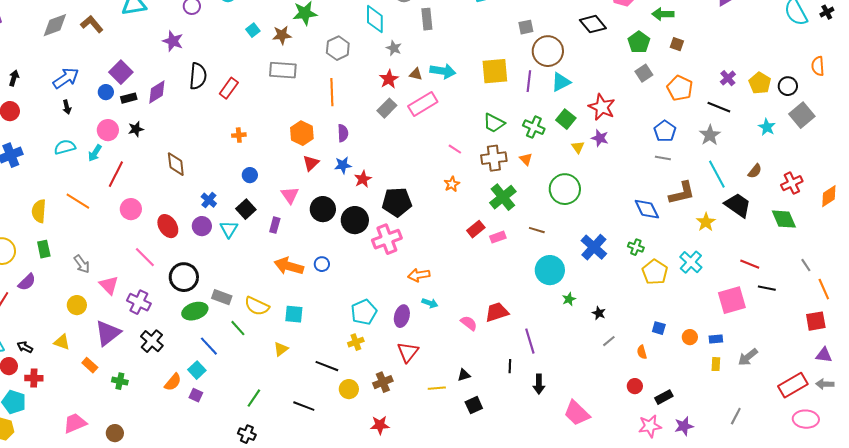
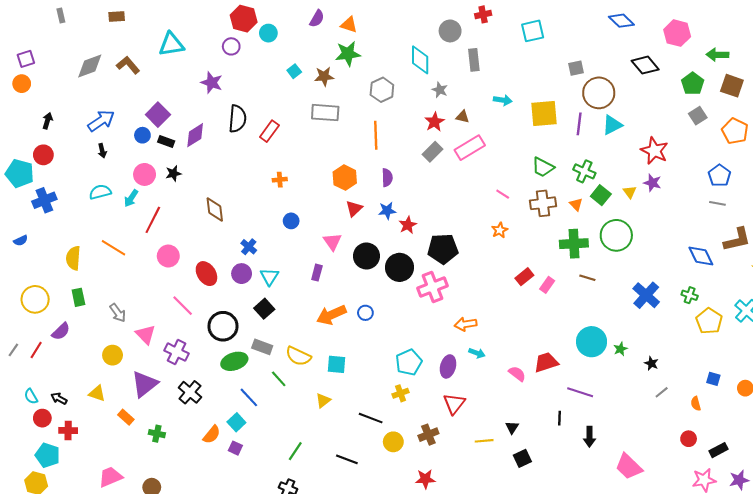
brown square: (677, 44) -> (732, 86), size x1.6
cyan arrow: (443, 71) -> (503, 100), moved, size x0.7
black rectangle: (129, 98) -> (166, 141), turned 35
green square: (566, 119) -> (601, 195), moved
green cross: (503, 197) -> (574, 244), moved, turned 36
black square: (246, 209) -> (264, 309), moved
pink rectangle: (498, 237) -> (547, 285), turned -35
orange arrow: (289, 266) -> (331, 315), turned -40
cyan circle: (550, 270) -> (592, 342), moved
purple line: (530, 341) -> (580, 392), turned -55
black triangle: (464, 375) -> (512, 427), turned -40

